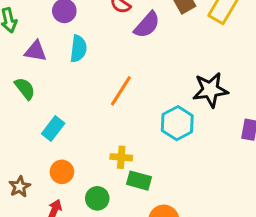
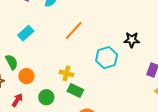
green semicircle: (25, 88) -> (12, 62), moved
black star: (210, 90) -> (132, 40), size x0.7
cyan rectangle: (53, 129) -> (26, 33), moved

